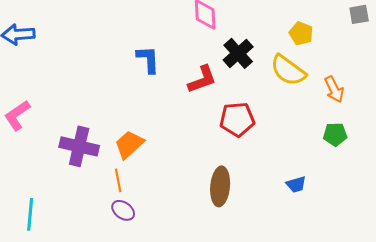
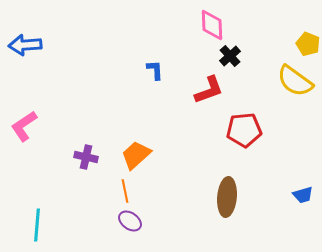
black cross: (238, 53) -> (230, 56), moved, size x0.7
blue L-shape: (148, 59) -> (155, 70), size x0.7
purple cross: (79, 146) -> (86, 157), size x0.6

